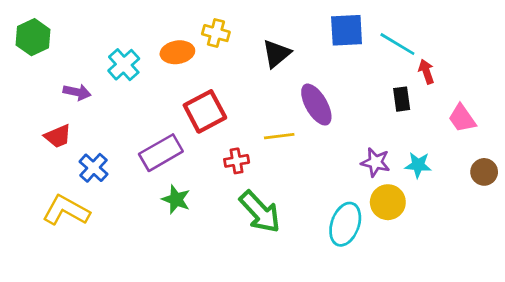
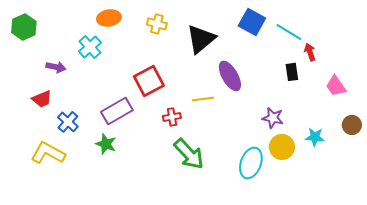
blue square: (347, 30) -> (252, 22), turned 32
orange ellipse: (177, 52) -> (109, 18), moved
black triangle: (276, 54) -> (201, 39), size x1.4
cyan star: (418, 165) -> (315, 137), moved
green star: (176, 199) -> (106, 144), moved

